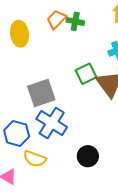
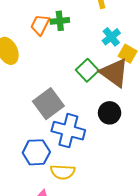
black circle: (88, 156) -> (110, 113), moved

